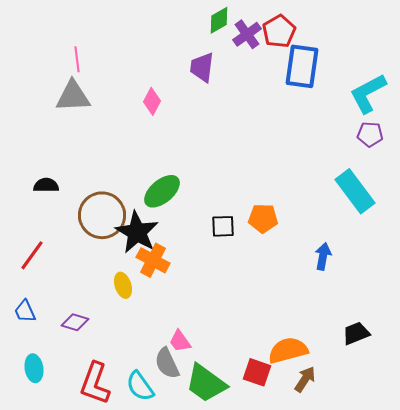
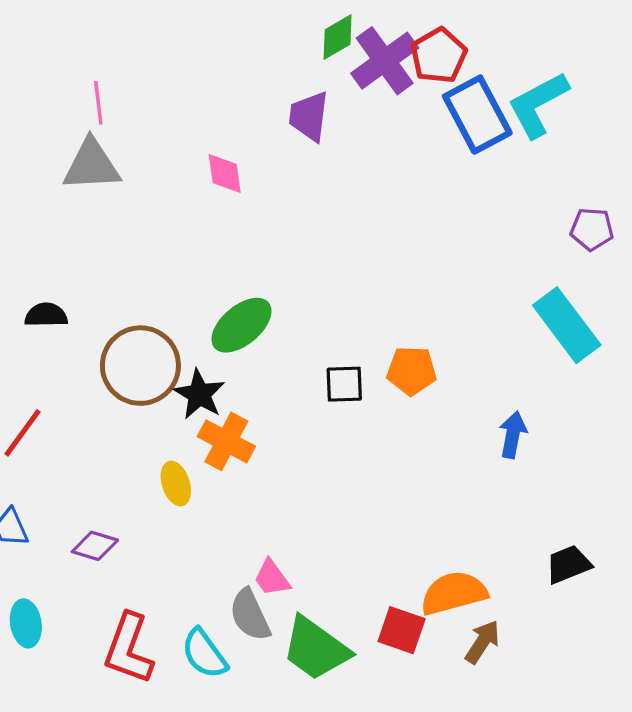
purple cross: (247, 34) -> (385, 61), size x1.4
blue rectangle: (302, 66) -> (477, 115), turned -36
cyan L-shape: (368, 93) -> (538, 104), moved
pink diamond: (152, 101) -> (225, 174), turned -36
black star: (137, 232) -> (199, 394), size x0.7

